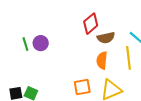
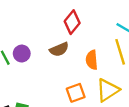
brown semicircle: (106, 38) -> (59, 49), moved

